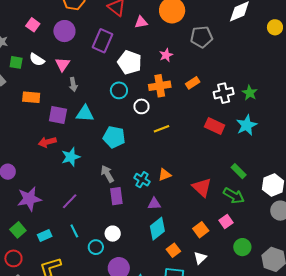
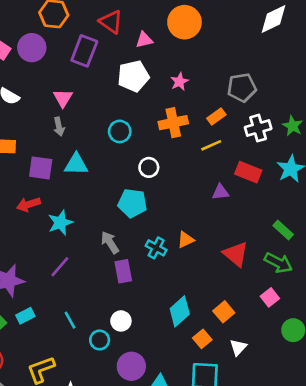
purple circle: (64, 31) -> (32, 48), moved
gray pentagon: (202, 37) -> (242, 88), moved
purple rectangle: (102, 41) -> (84, 51), moved
white pentagon: (130, 62) -> (133, 76), moved, turned -30
pink triangle: (62, 64) -> (63, 98), moved
white circle: (141, 106) -> (149, 167), moved
yellow line: (162, 129) -> (211, 145), moved
cyan pentagon: (114, 137) -> (132, 203), moved
purple line: (70, 201) -> (60, 267), moved
purple triangle: (154, 204) -> (220, 192), moved
orange square: (201, 230) -> (224, 312), moved
cyan rectangle: (45, 236) -> (25, 316), moved

